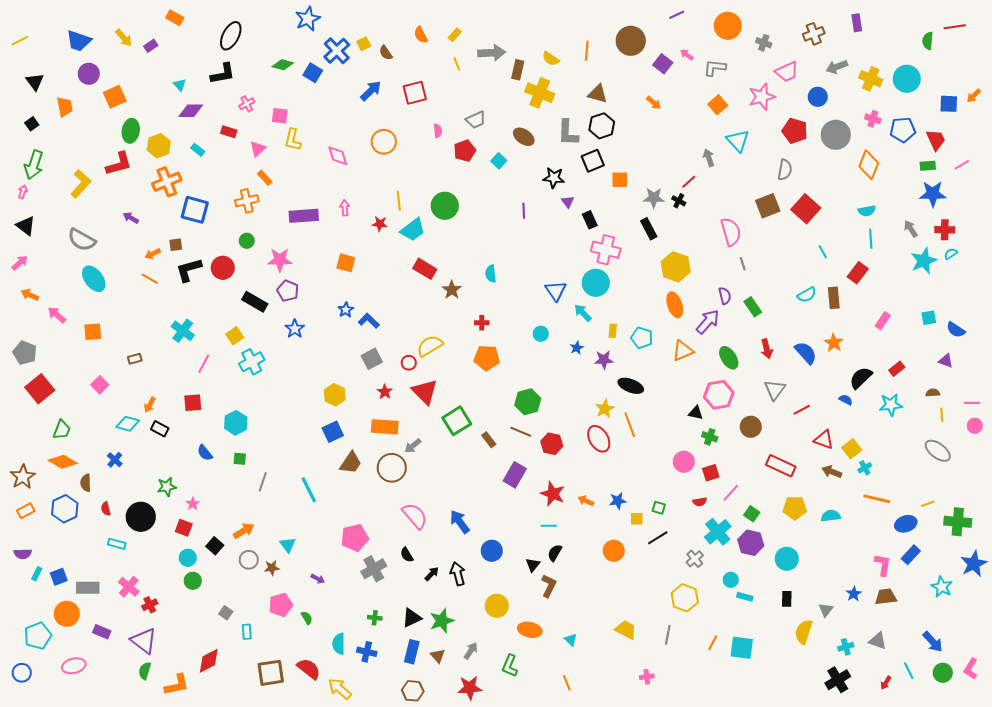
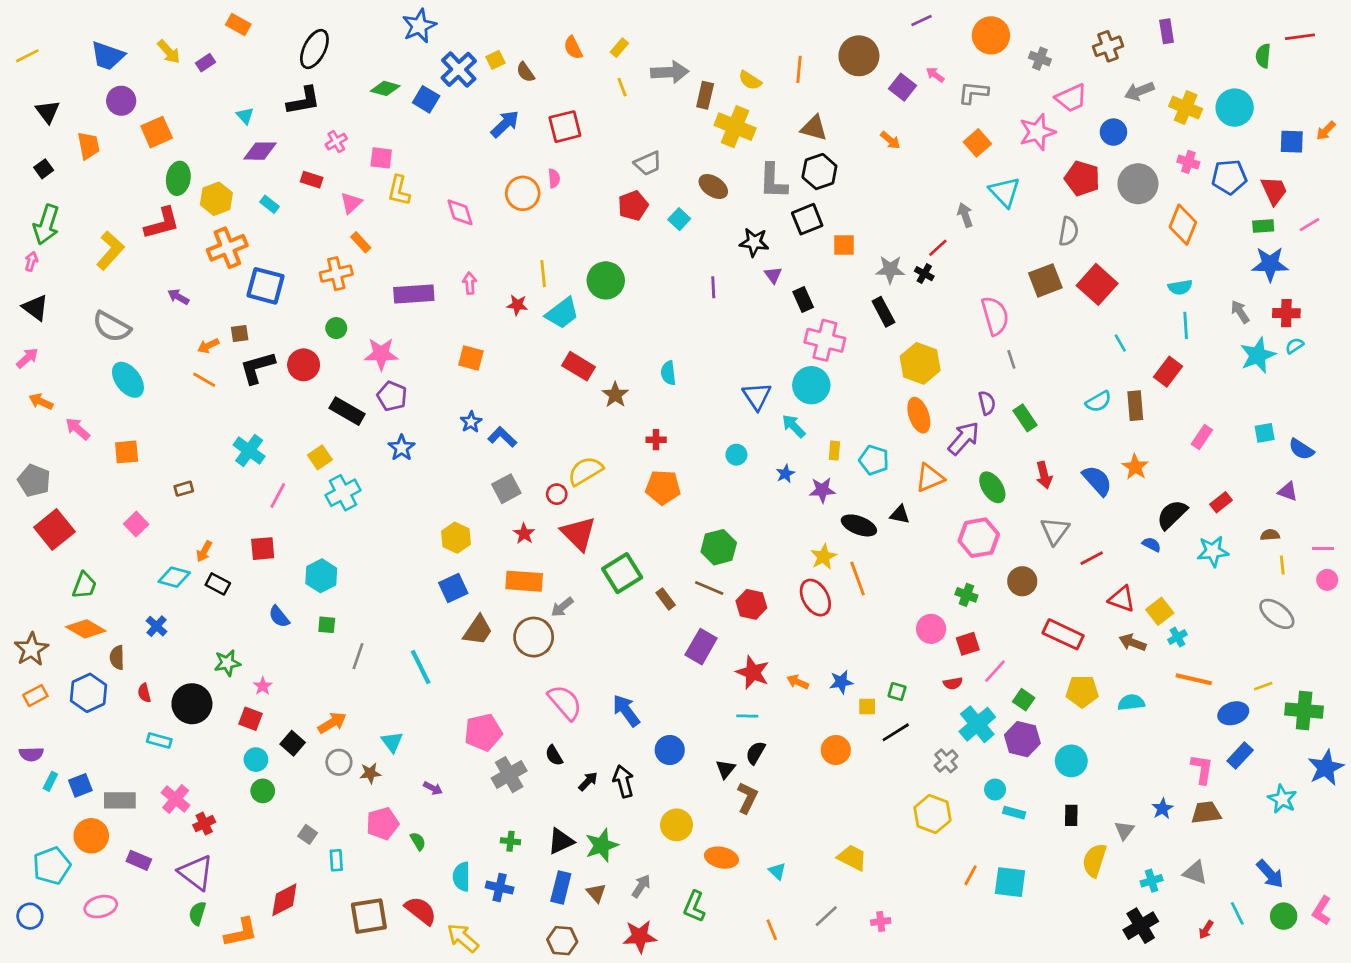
pink semicircle: (438, 131) -> (554, 178), moved
black triangle: (696, 413) -> (900, 515), moved
gray line: (668, 635) -> (826, 916), moved, turned 36

